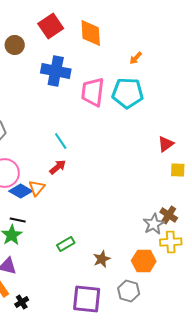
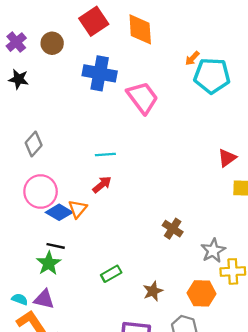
pink trapezoid: (93, 92) -> (142, 98), turned 136
cyan pentagon: (128, 93) -> (212, 76), moved
cyan line: (61, 141) -> (105, 154), turned -60
brown cross: (169, 215) -> (173, 229), moved

